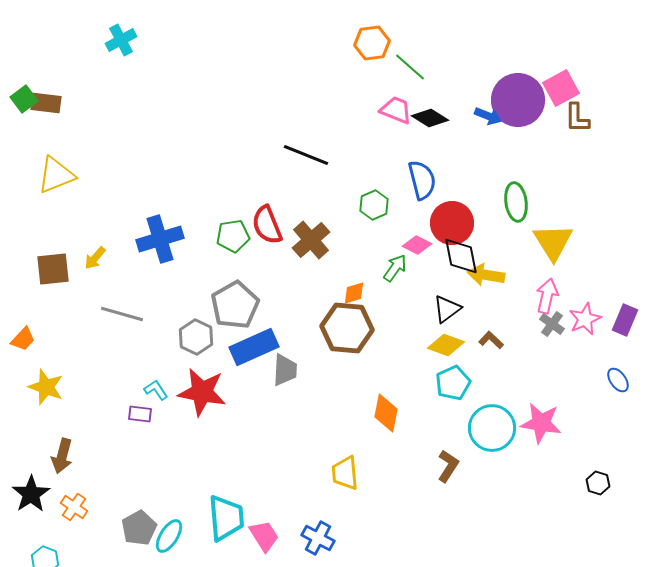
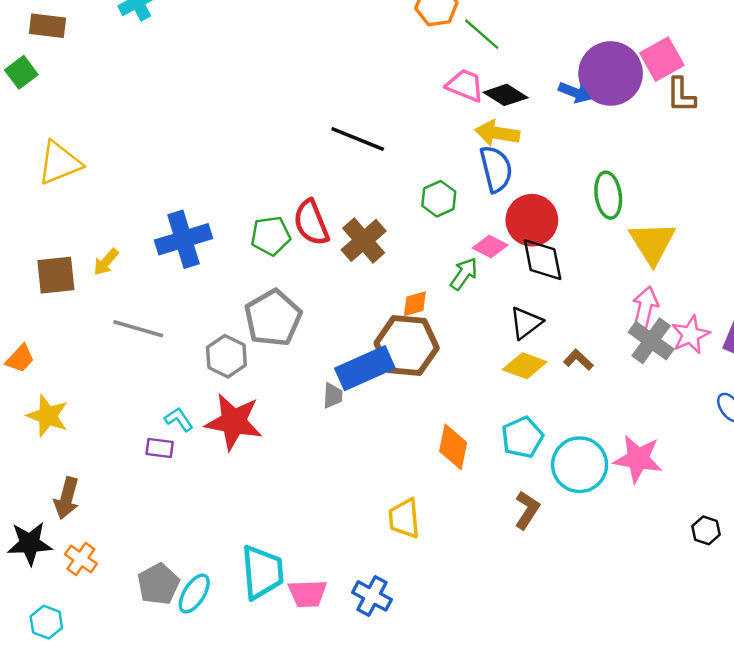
brown rectangle: (46, 103) -> (48, 26), moved
yellow arrow: (486, 275) -> (497, 133), moved
gray cross: (552, 324) -> (651, 341), size x1.5
blue rectangle: (254, 347) -> (365, 368), moved
gray trapezoid: (285, 370) -> (333, 396), size x0.7
cyan pentagon: (453, 383) -> (522, 437), moved
black star: (31, 494) -> (30, 543), turned 30
pink trapezoid: (264, 536) -> (308, 594), turned 120

